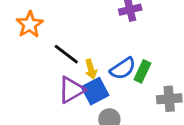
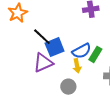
yellow arrow: (91, 69) -> (77, 66), moved
blue square: (95, 91) -> (55, 47), moved

